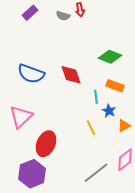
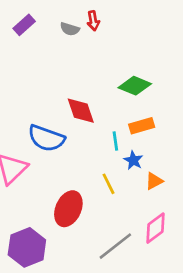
blue semicircle: (31, 74) -> (46, 138), moved
orange rectangle: (115, 86) -> (142, 126), turned -36
red ellipse: (46, 144) -> (68, 209), moved

